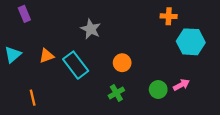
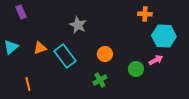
pink arrow: (181, 85) -> (156, 60), moved
green circle: (158, 89) -> (136, 69), moved

